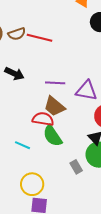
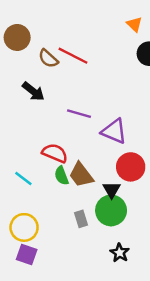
brown semicircle: (17, 34) -> (48, 58), moved, turned 48
brown trapezoid: (54, 106) -> (81, 175), moved
green semicircle: (53, 136) -> (61, 176), size x0.7

